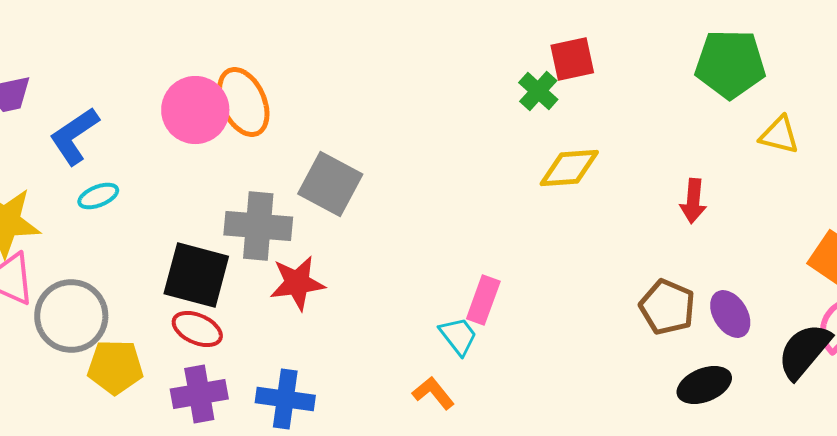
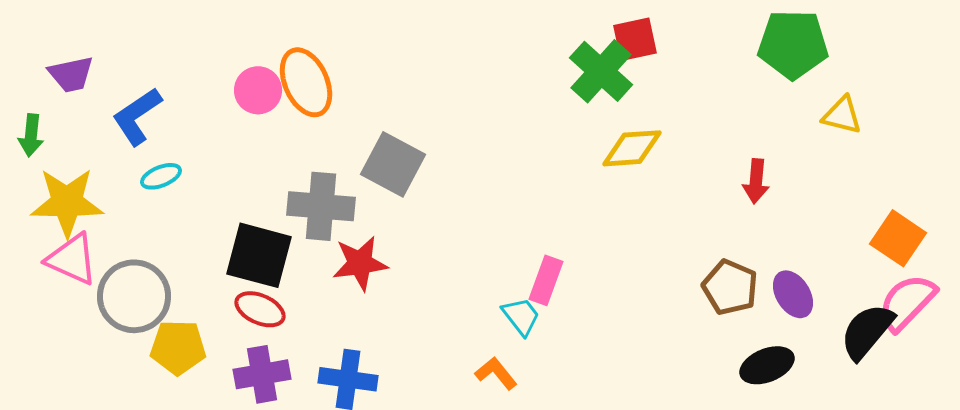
green cross: (538, 91) -> (601, 71), size x1.6
pink circle: (195, 110) -> (258, 90), size x0.7

